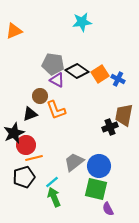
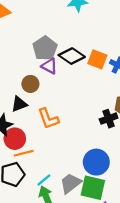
gray pentagon: (53, 64) -> (45, 48), turned 30
orange square: (100, 74) -> (97, 59), turned -36
orange L-shape: (56, 110) -> (48, 119), moved
gray trapezoid: (74, 162) -> (71, 183), moved

